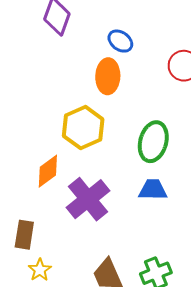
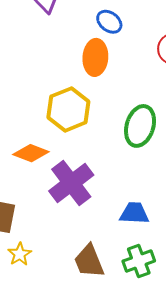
orange diamond: (48, 171) -> (31, 153), turned 56
blue trapezoid: (153, 190) -> (134, 213), moved

